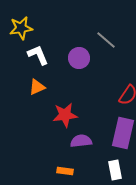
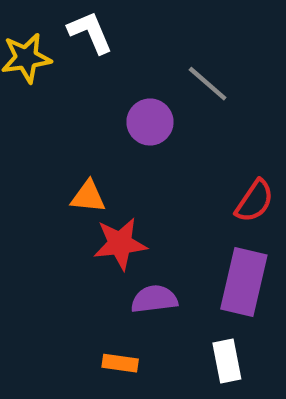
white L-shape: (38, 55) -> (90, 32), moved
orange triangle: (37, 87) -> (88, 197), moved, turned 30

